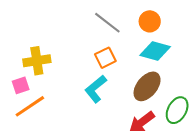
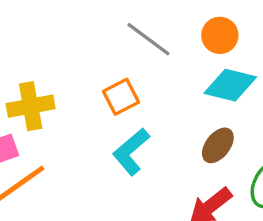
orange square: (105, 58) -> (121, 97), moved
brown ellipse: (147, 86) -> (218, 145), size x0.7

